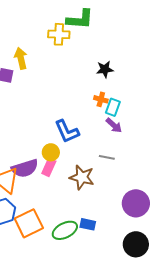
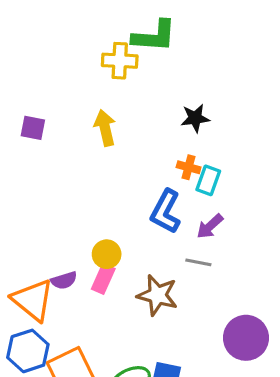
yellow arrow: (21, 58) -> (105, 128), moved
purple arrow: (114, 125) -> (210, 226), moved, turned 96
blue L-shape: (67, 131) -> (166, 212), moved, turned 52
purple semicircle: (25, 168) -> (64, 280), size x0.6

